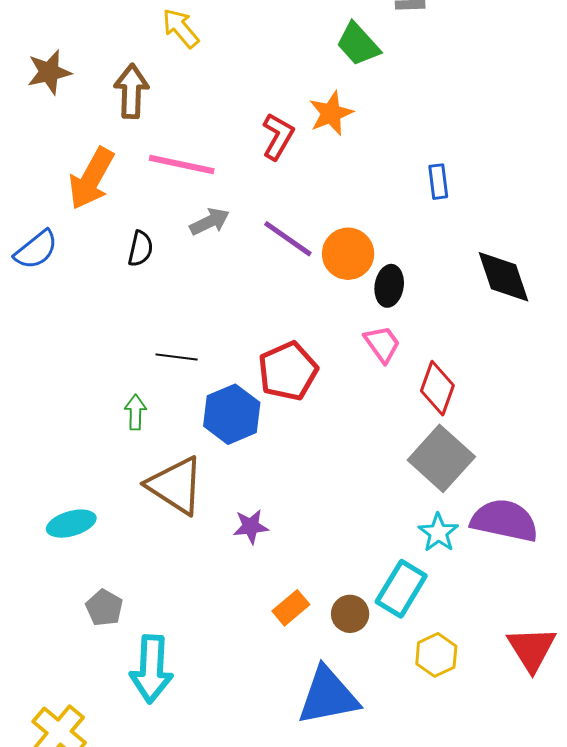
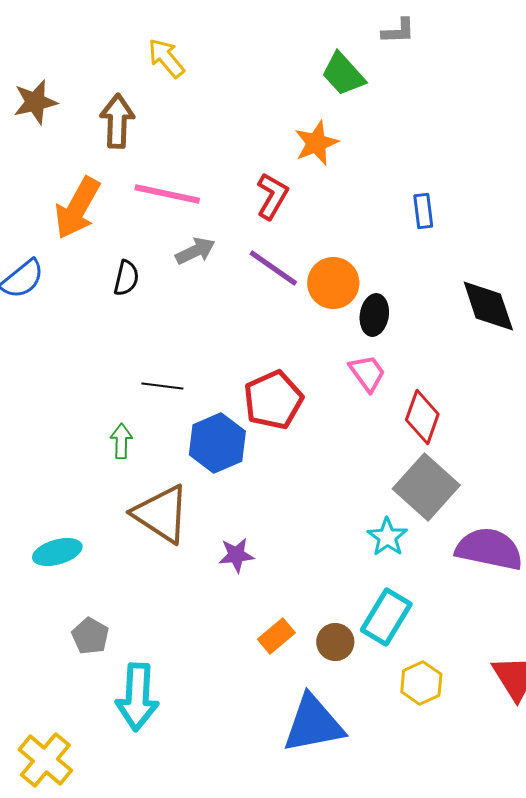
red L-shape: (278, 136) -> (272, 196), moved
cyan star: (438, 533) -> (387, 537), moved

